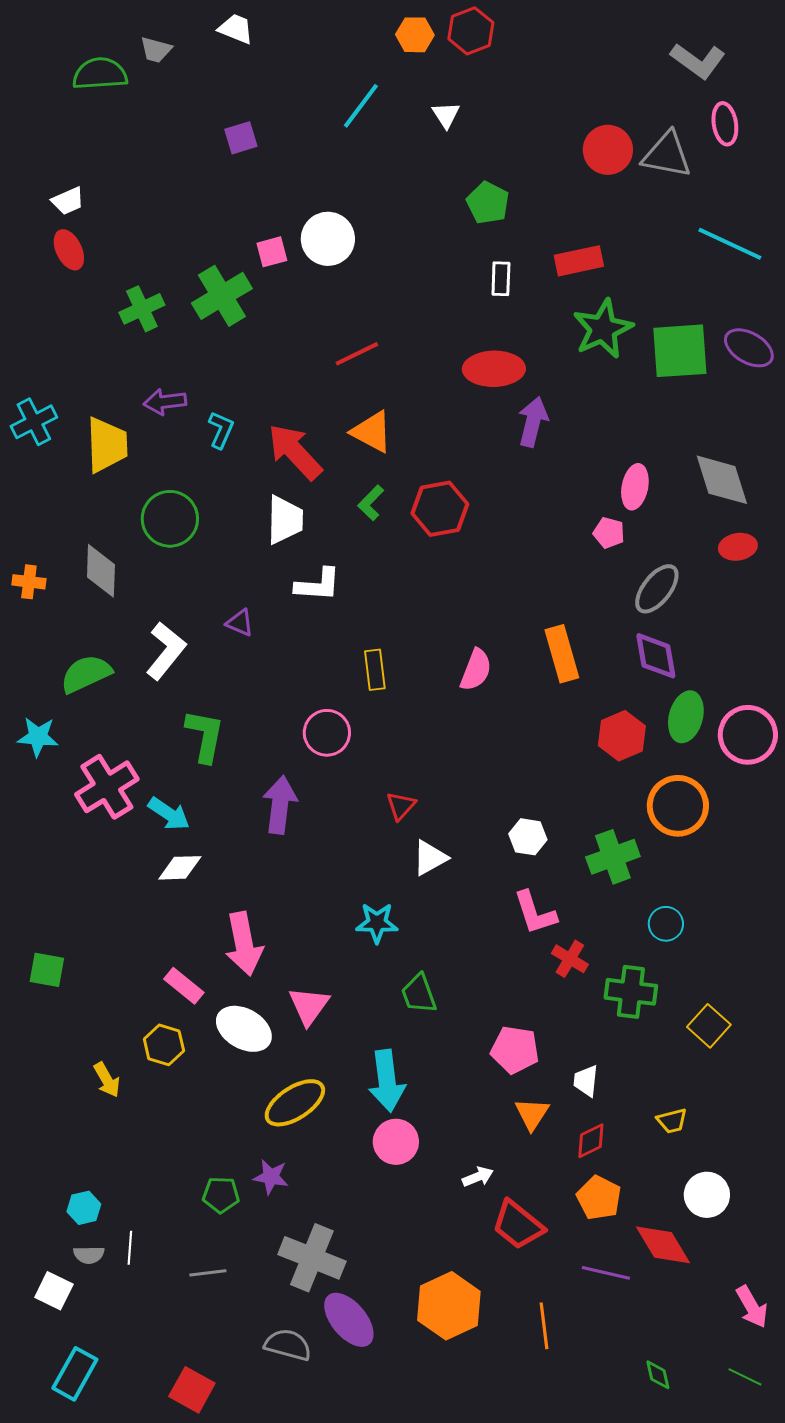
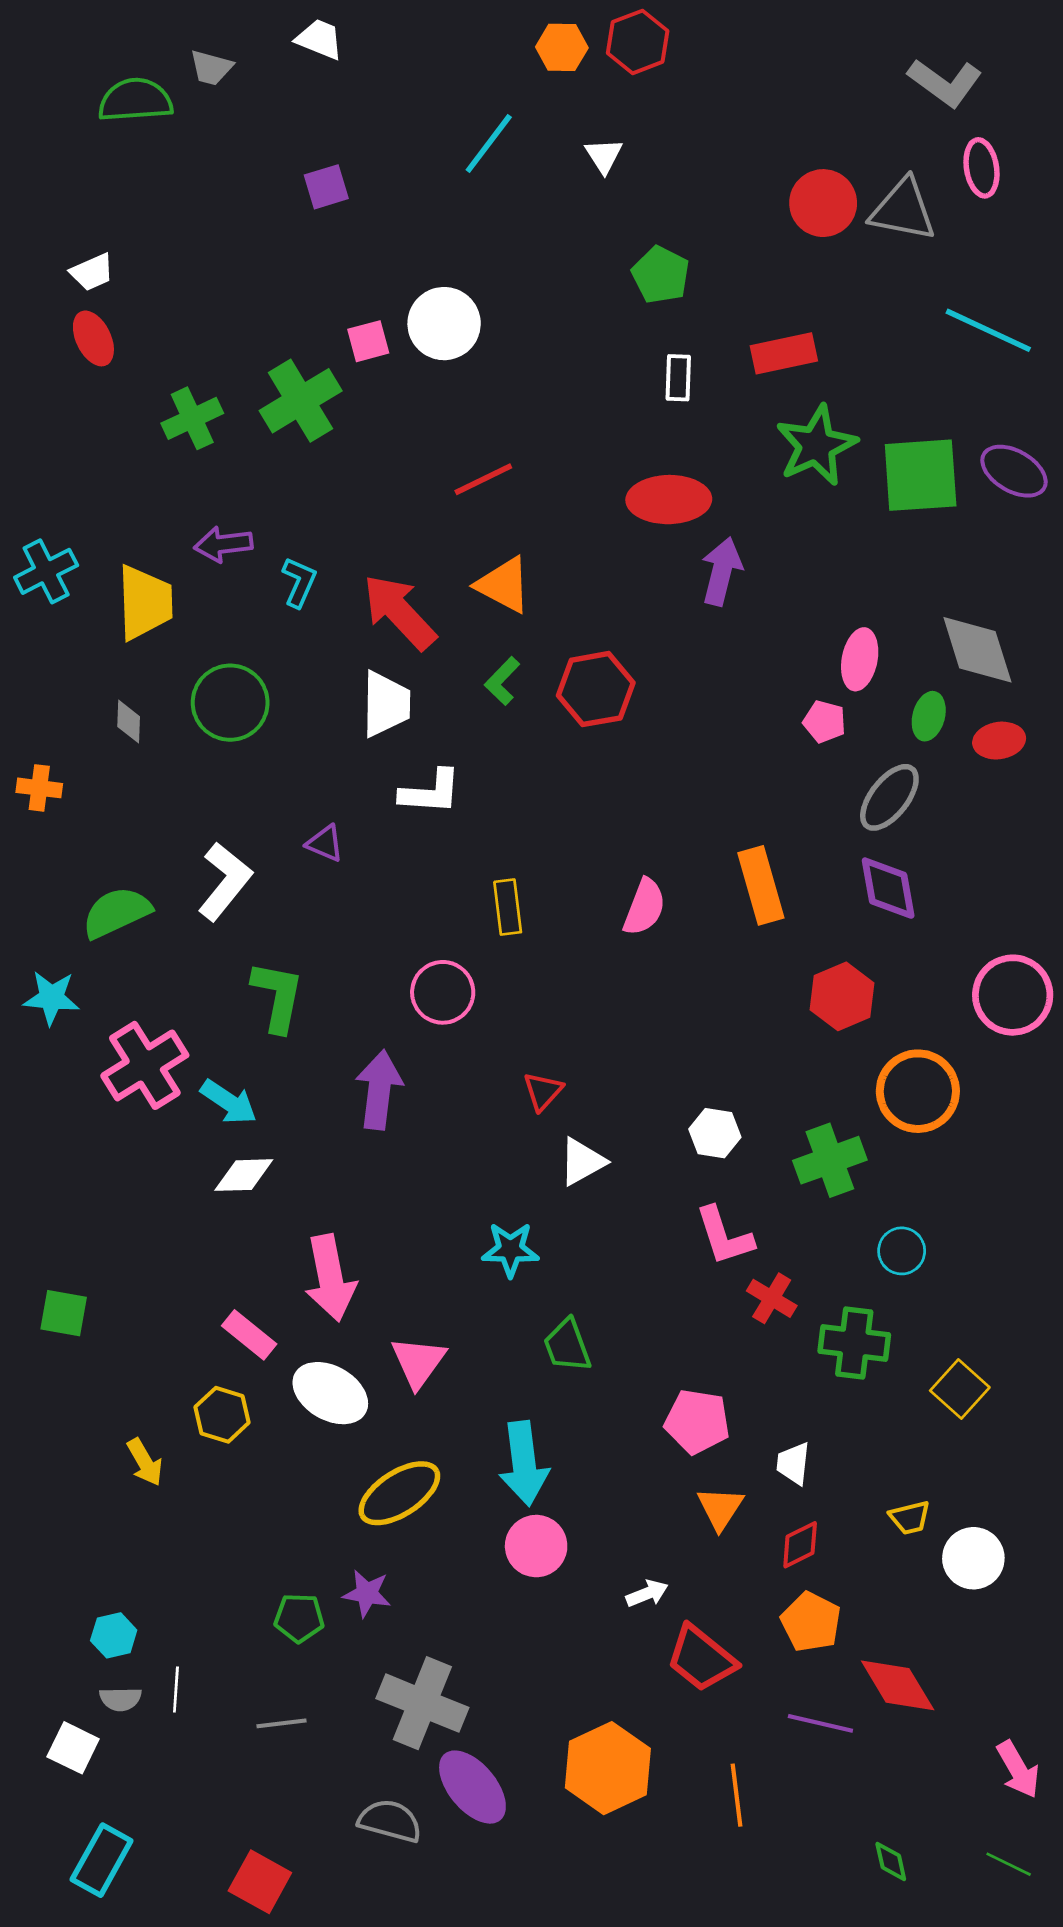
gray diamond: (101, 571) -> (129, 722), moved, size x0.6
green ellipse: (686, 717) -> (929, 716), moved, size x0.7
white circle: (707, 1195) -> (973, 1558), moved

